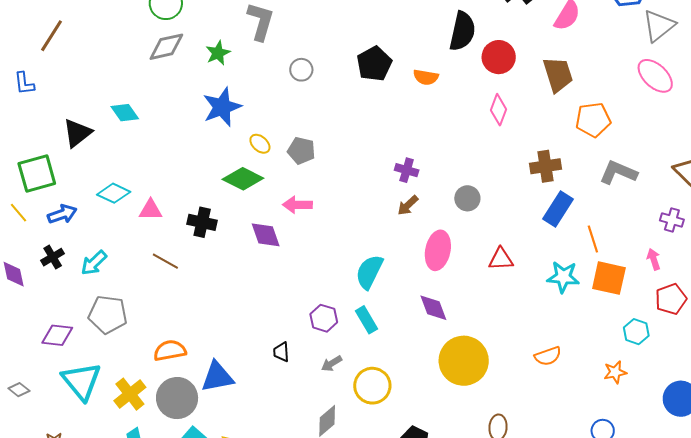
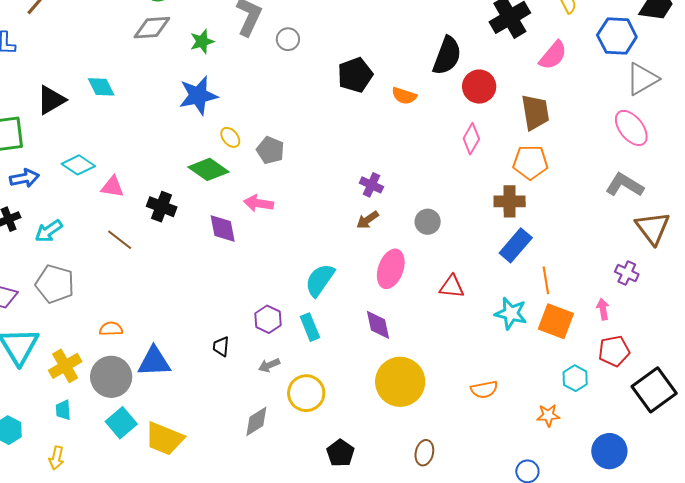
gray circle: (301, 70) -> (288, 39), moved
orange pentagon: (593, 120) -> (530, 162), moved
gray L-shape: (618, 172) -> (624, 185), moved
orange semicircle: (170, 351) -> (111, 329), size x0.7

